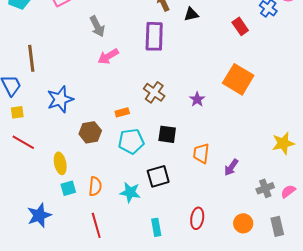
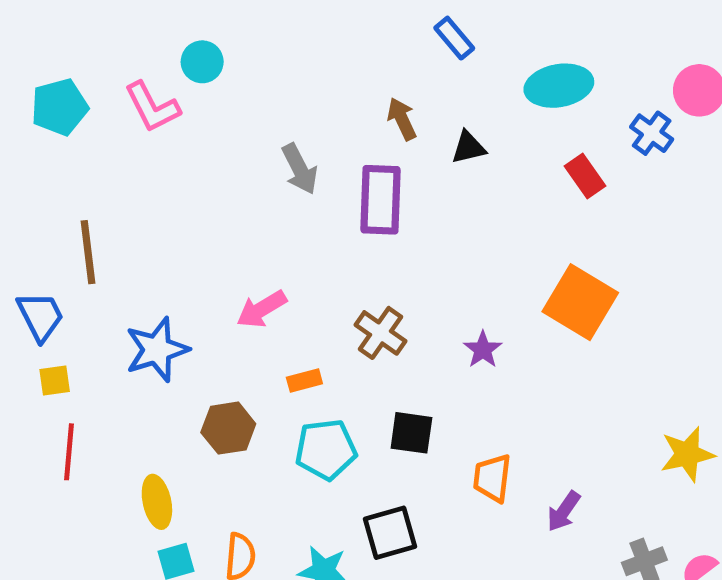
gray arrow: (97, 26) -> (300, 169), moved
pink arrow: (108, 56) -> (262, 309), moved
red line: (23, 142) -> (69, 452), turned 65

